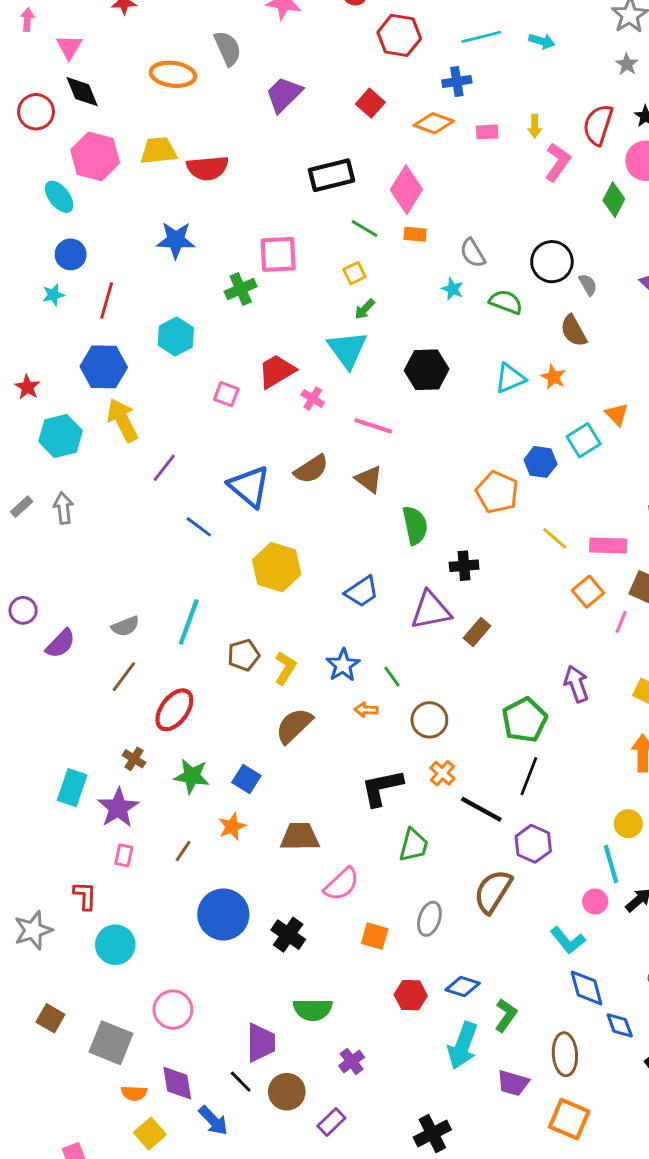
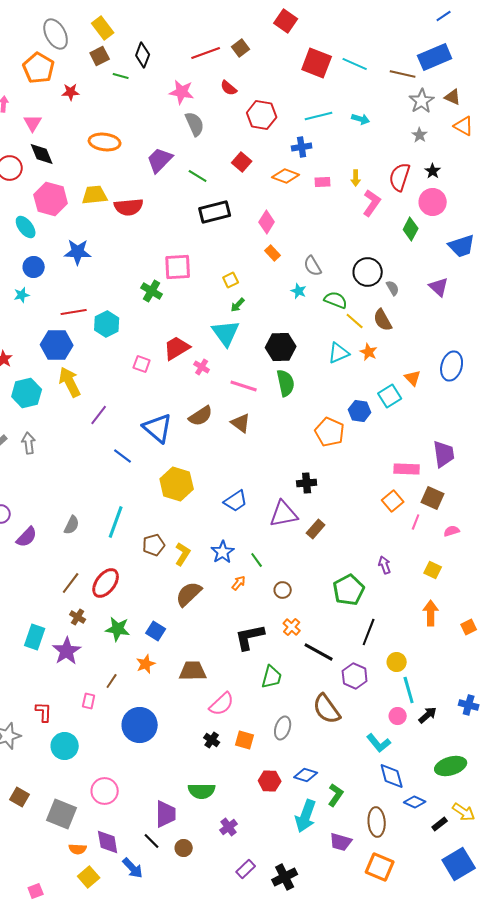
gray semicircle: (228, 48) -> (195, 124), moved
purple trapezoid: (284, 94) -> (160, 160), moved
pink diamond: (406, 190) -> (267, 222), size x0.7
green line: (365, 228) -> (198, 176), moved
orange rectangle: (415, 234) -> (273, 253), turned 42
blue star: (176, 240) -> (78, 252), moved
green cross: (241, 289) -> (152, 291), turned -35
red line: (107, 301) -> (74, 312), moved, turned 65
green semicircle: (415, 525) -> (286, 383), moved
yellow line: (555, 538) -> (355, 321), moved
gray semicircle: (125, 626) -> (72, 525), turned -42
brown line: (124, 677) -> (71, 583), moved
purple arrow: (576, 684) -> (385, 565), size x0.7
orange arrow: (366, 710) -> (239, 583), turned 126
brown circle: (429, 720) -> (283, 590), size x0.7
black line: (529, 776) -> (369, 632), moved
yellow circle: (628, 824) -> (397, 662), moved
pink rectangle: (124, 855) -> (89, 701), moved
brown semicircle: (493, 891) -> (327, 709), turned -68
black cross: (288, 935) -> (212, 740), moved, size x0.7
blue diamond: (620, 1025) -> (415, 802), turned -45
brown circle: (287, 1092) -> (184, 848), size x0.7
purple rectangle: (331, 1122) -> (246, 869), moved

